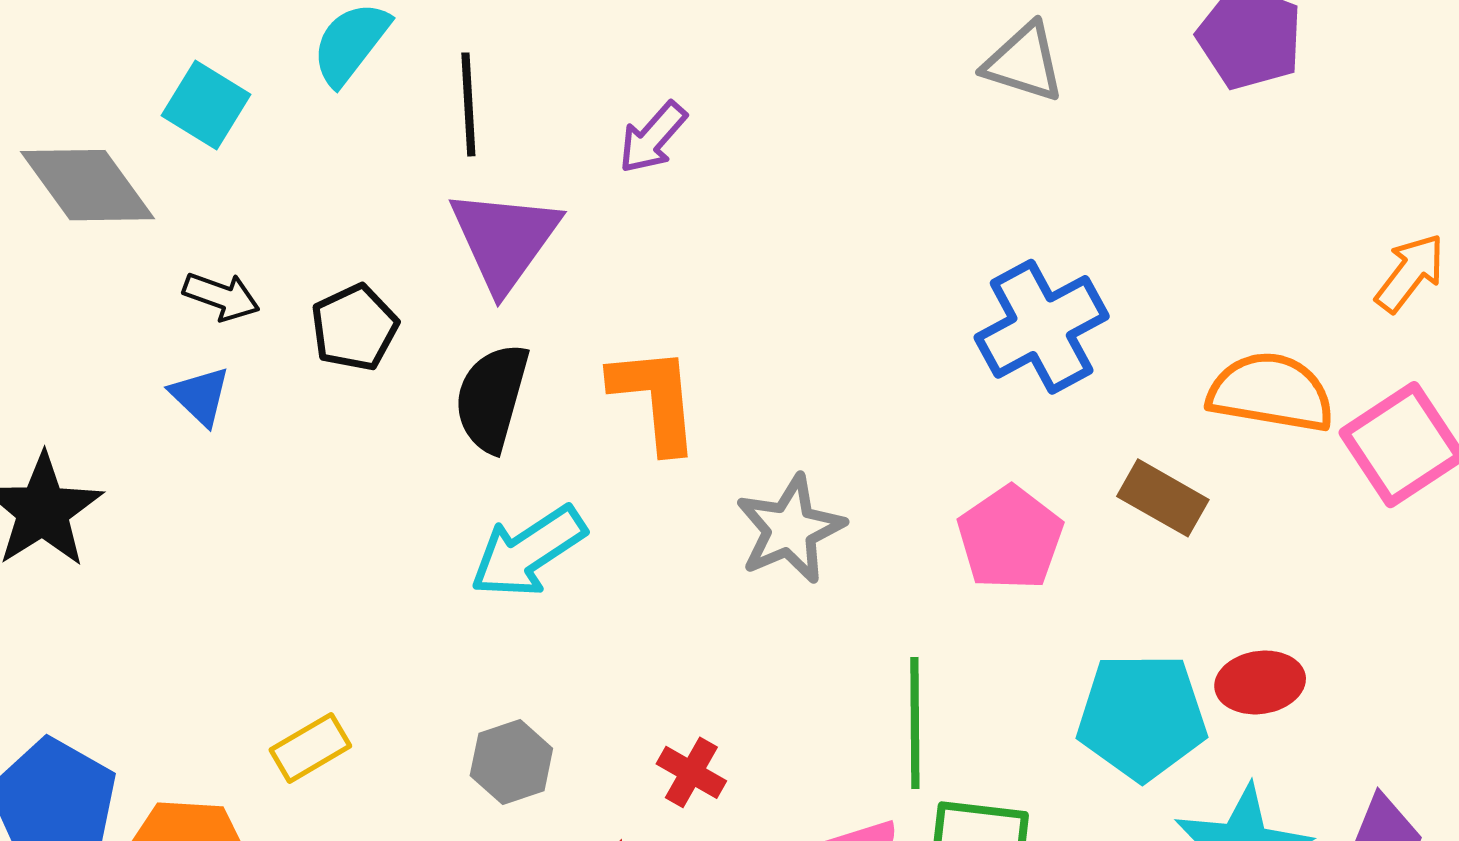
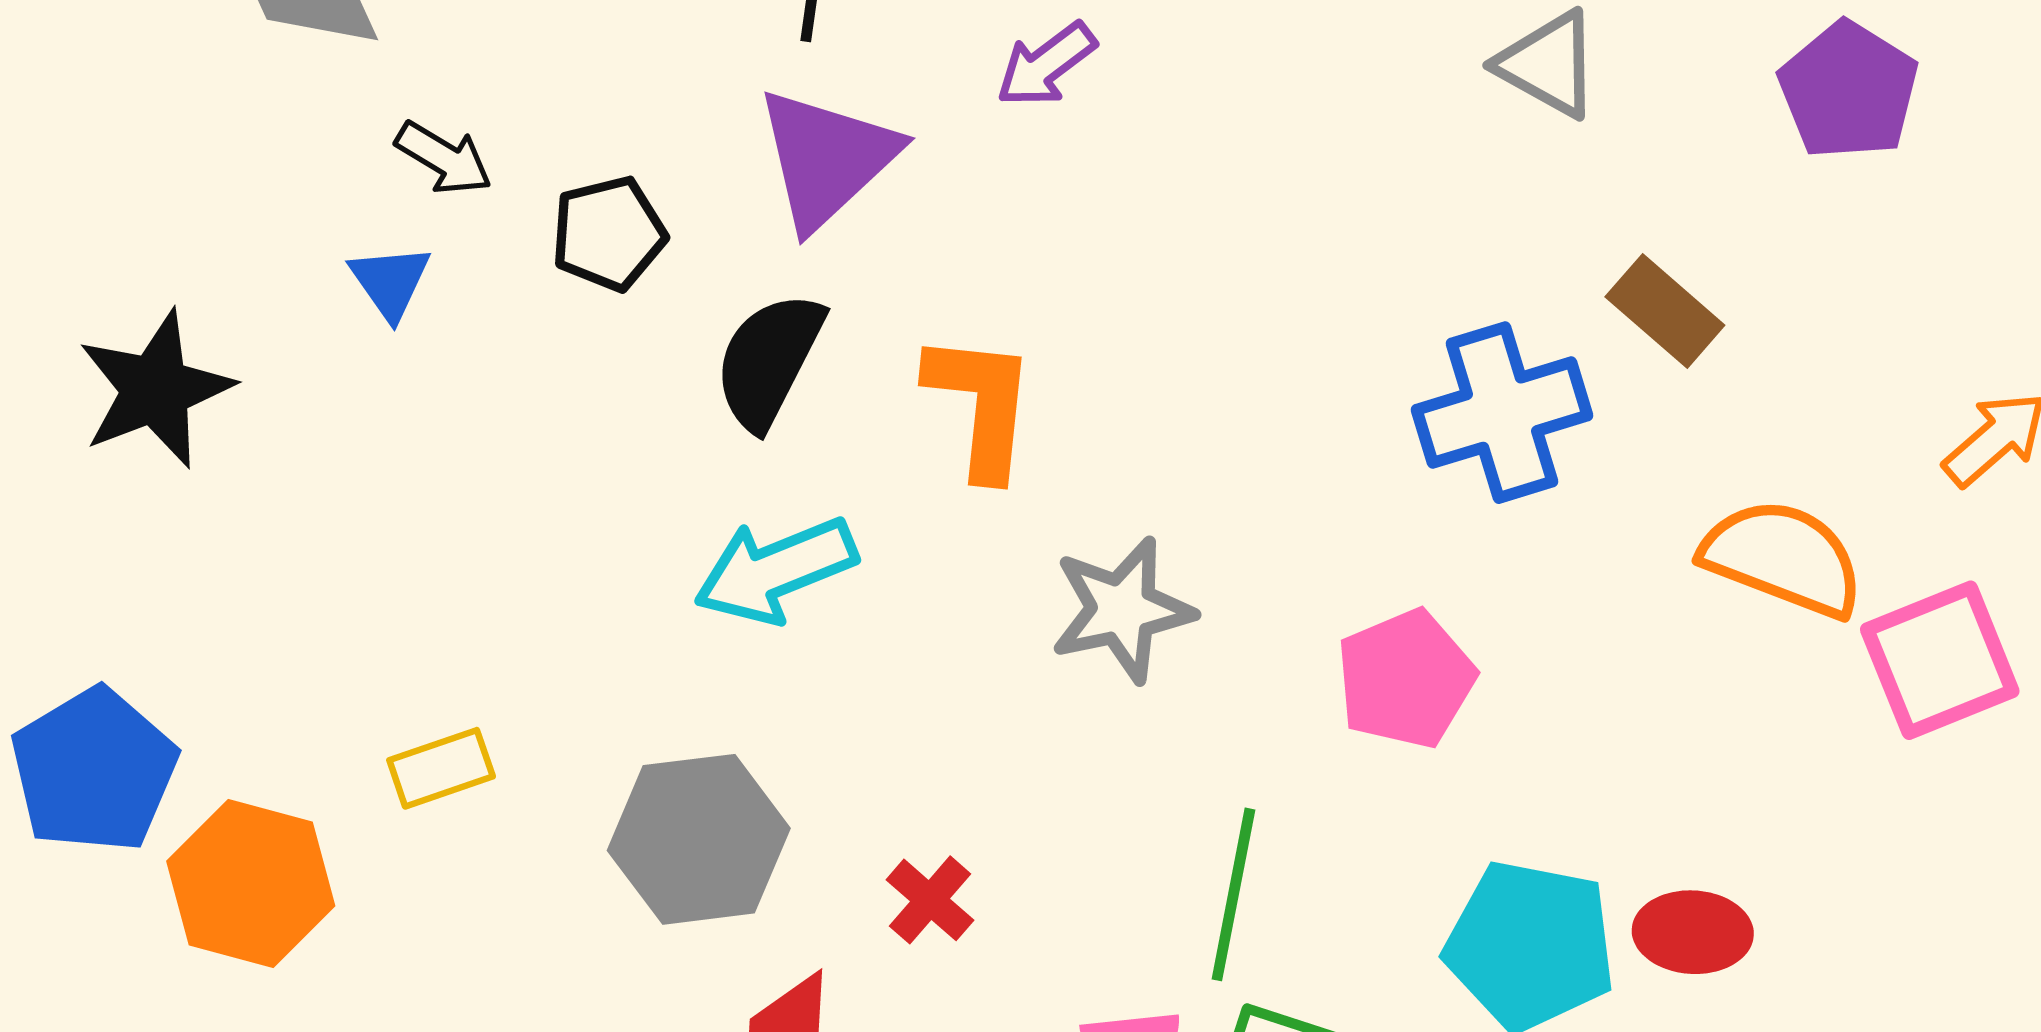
brown rectangle: (1163, 498) -> (1665, 311), moved
gray hexagon: (511, 762) -> (699, 839), size x1.6

